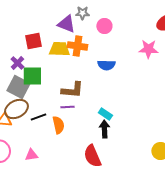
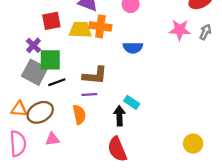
brown ellipse: (16, 109) -> (40, 112), moved
black line: (38, 117) -> (57, 82), moved
black arrow: (104, 129) -> (119, 116), moved
pink triangle: (31, 155) -> (52, 139), moved

